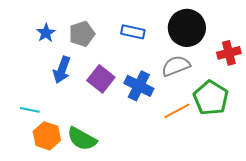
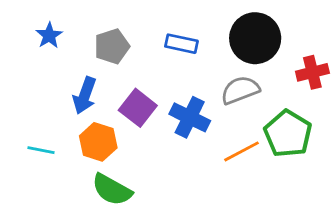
blue star: (46, 33) -> (49, 35), moved
orange hexagon: (47, 136) -> (98, 142), moved

